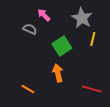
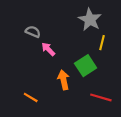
pink arrow: (44, 15) -> (48, 49), moved
green square: (62, 46) -> (86, 66), moved

